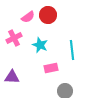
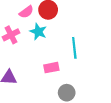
cyan star: (40, 45) -> (38, 32), moved

